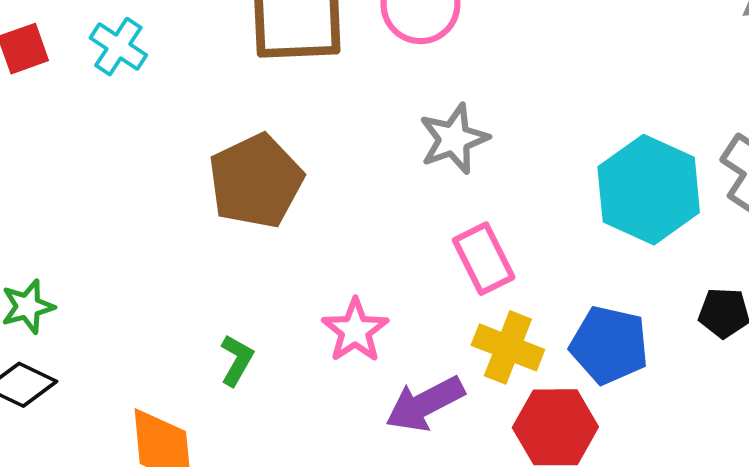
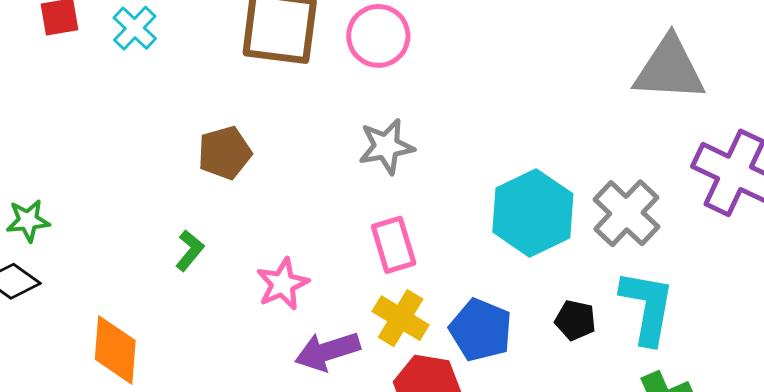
brown pentagon: (256, 181) -> (225, 153), size x0.7
green L-shape: (237, 360) -> (190, 250), moved

